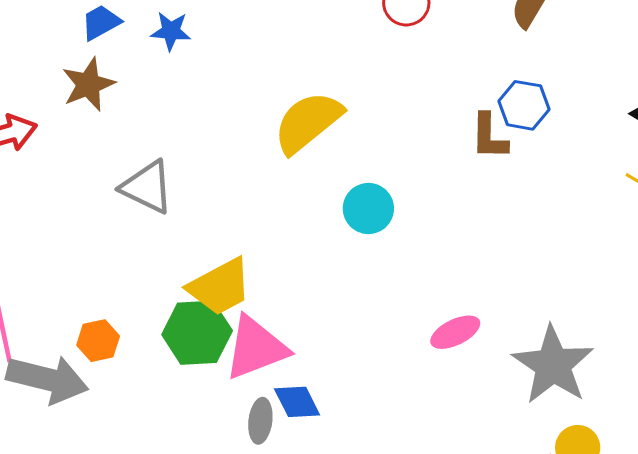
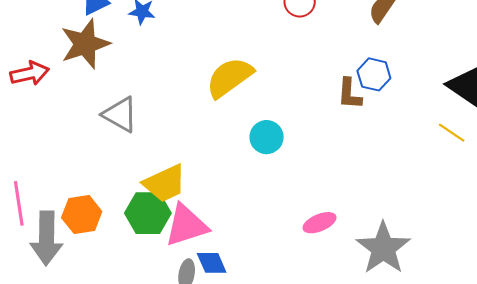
brown star: (88, 84) -> (85, 44), size x1.4
orange hexagon: (98, 341) -> (82, 215), size x1.4
gray arrow: (47, 379) -> (47, 238), turned 74

